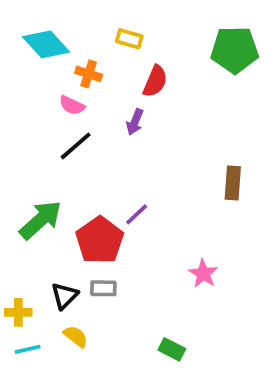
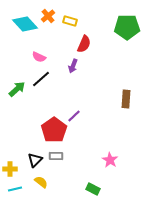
orange cross: (89, 74) -> (48, 16), moved, turned 32
green arrow: (41, 220) -> (17, 89), moved, size x0.7
pink star: (203, 274) -> (110, 160), moved

